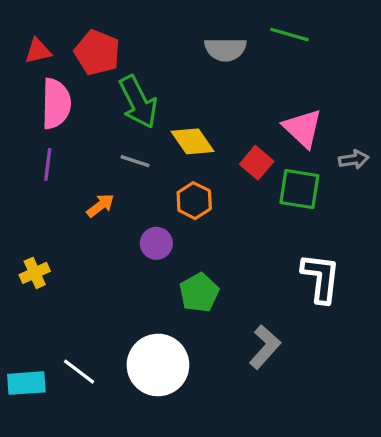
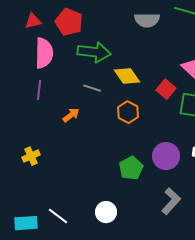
green arrow: (138, 102) -> (94, 52), turned -56
purple circle: (156, 243) -> (166, 156), moved, size x1.4
white circle: (158, 365) -> (106, 212), size x0.6

